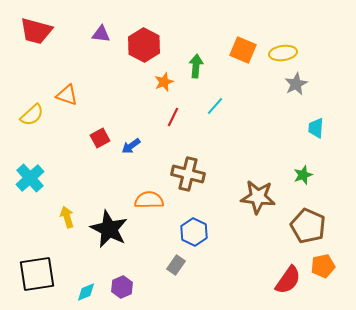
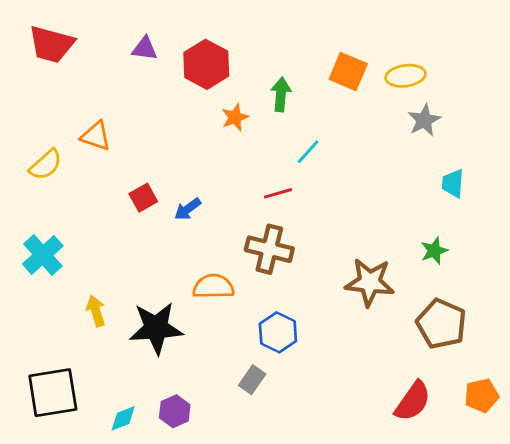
red line: (173, 117) -> (278, 193), moved, turned 48
black star: (109, 229) -> (156, 328), turned -30
orange pentagon: (323, 266) -> (482, 395), moved

